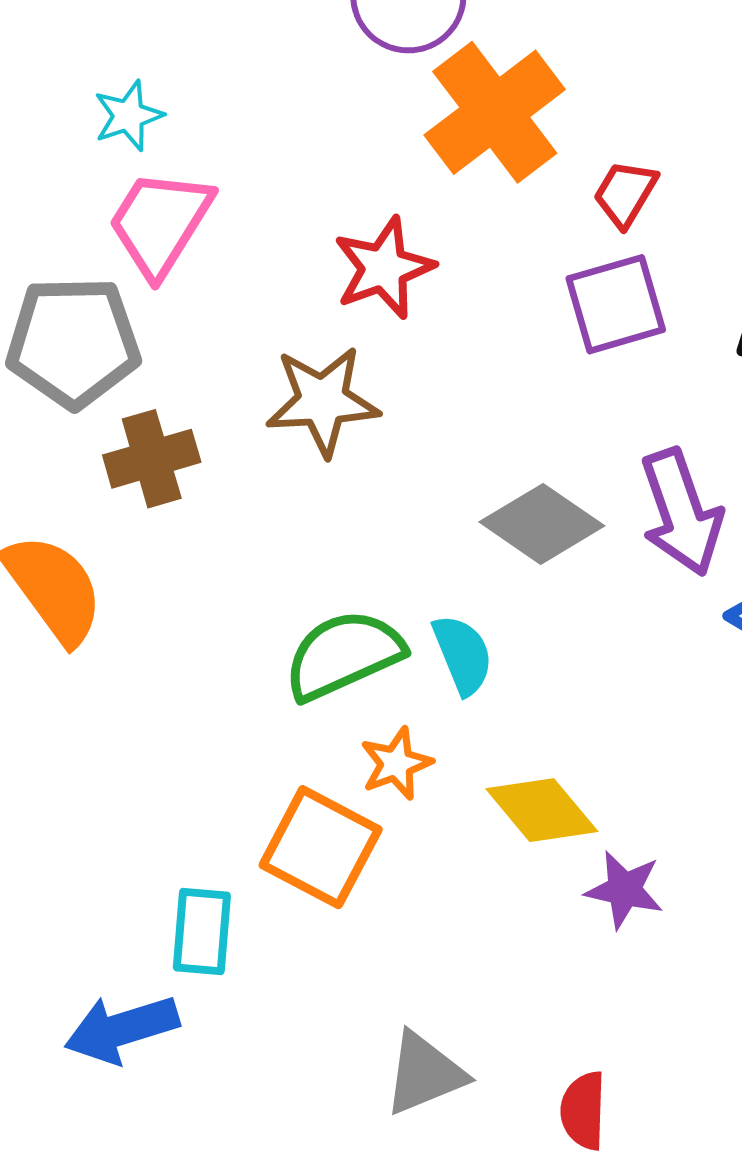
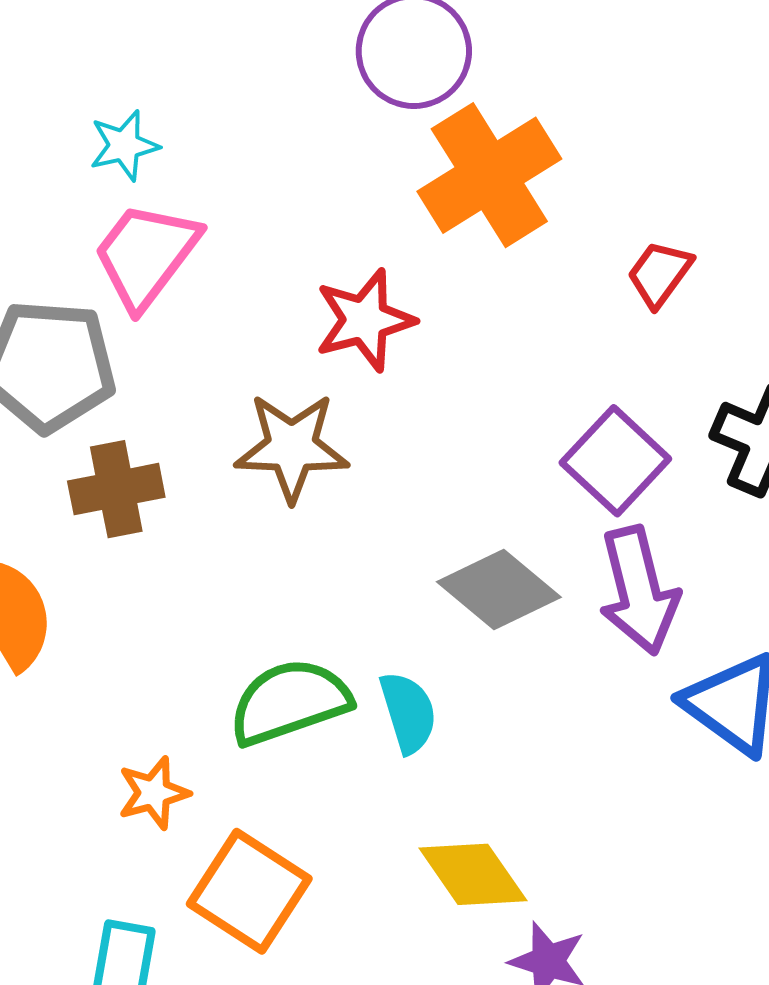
red trapezoid: (625, 193) -> (660, 274), moved
purple square: (616, 304) -> (615, 461), moved, turned -36
orange star: (396, 763) -> (154, 793), moved

